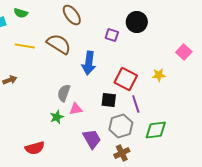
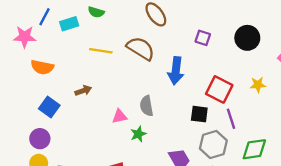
black circle: (137, 22) -> (247, 38), moved
gray semicircle: (64, 93) -> (147, 106), turned -30
pink triangle: (76, 109) -> (120, 116), moved

